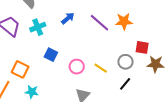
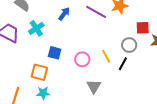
yellow line: (101, 68) -> (106, 56), turned 40
orange square: (20, 69) -> (39, 72), moved
black line: (125, 84) -> (123, 64), moved

